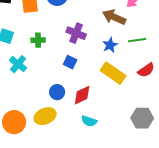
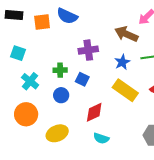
purple cross: (76, 33) -> (88, 50), turned -30
green cross: (38, 40) -> (60, 70), moved
blue circle: (57, 92) -> (61, 95), moved
orange circle: (14, 122) -> (26, 114), moved

